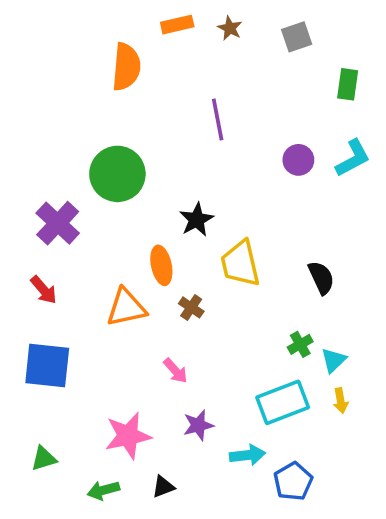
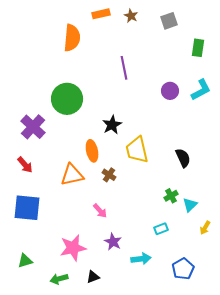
yellow arrow: (341, 401) -> (205, 228), moved, turned 40
cyan rectangle: (283, 402) -> (161, 229), size x0.5
purple star: (198, 425) -> (113, 242), turned -30
blue pentagon: (293, 481) -> (183, 269), moved

